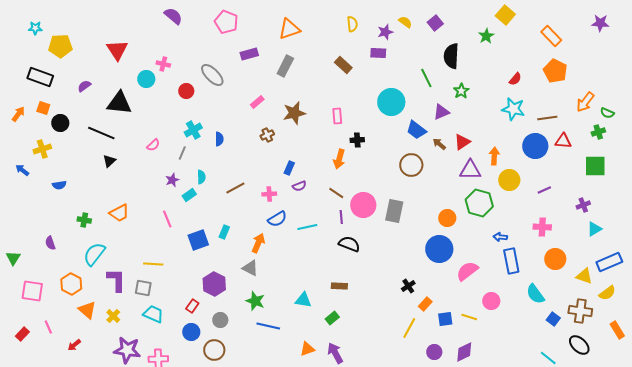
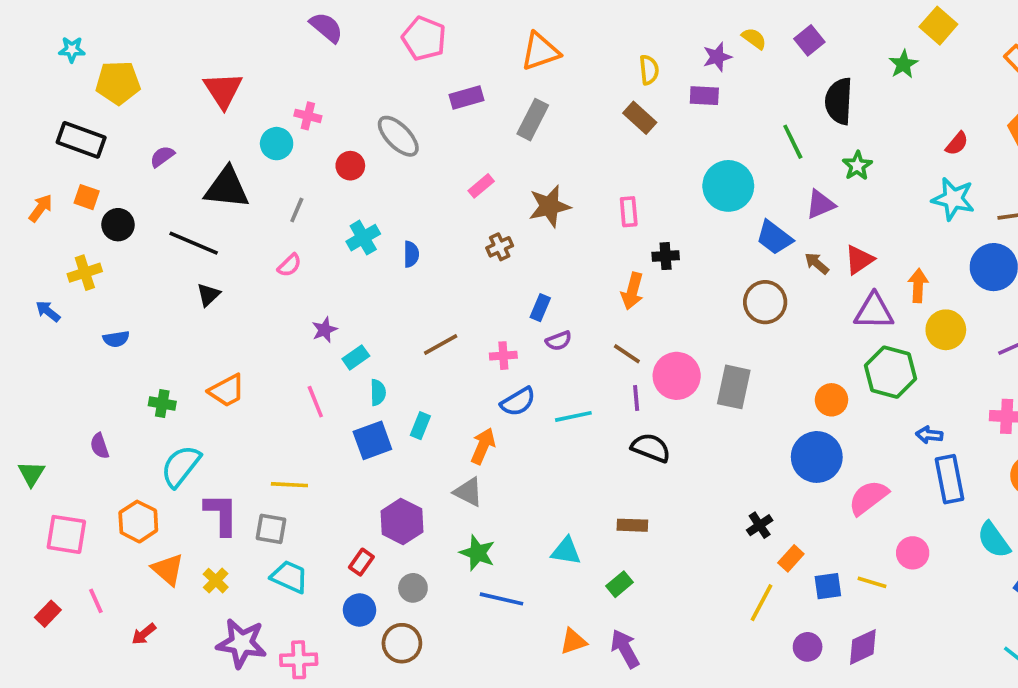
yellow semicircle: (352, 24) -> (649, 70), moved
gray line: (182, 153) -> (297, 210), moved
cyan semicircle: (201, 177) -> (378, 392), moved

